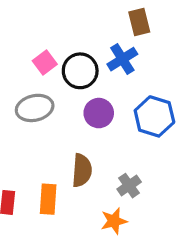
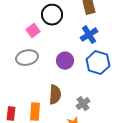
blue cross: (122, 59) -> (89, 35), moved
black circle: (80, 71) -> (52, 15), moved

